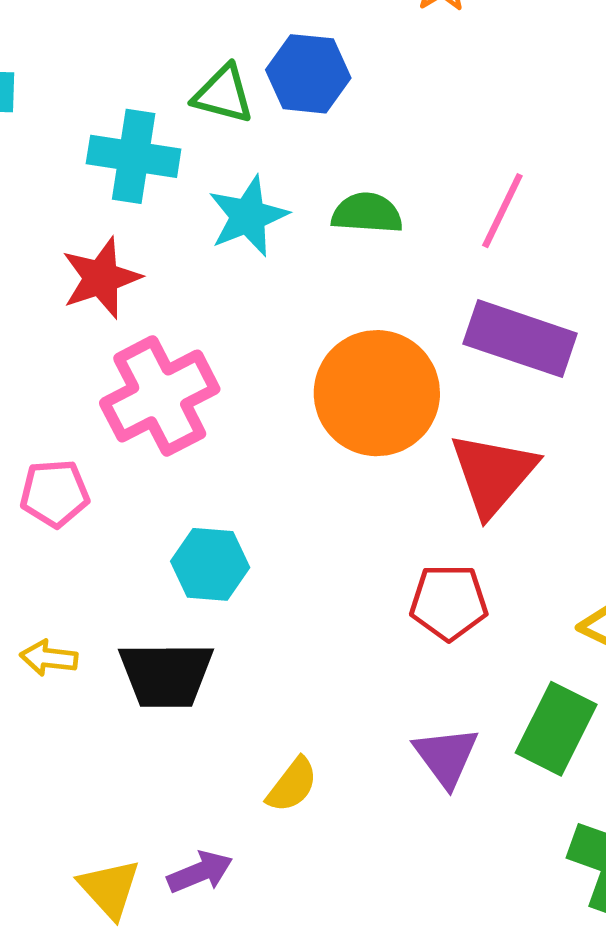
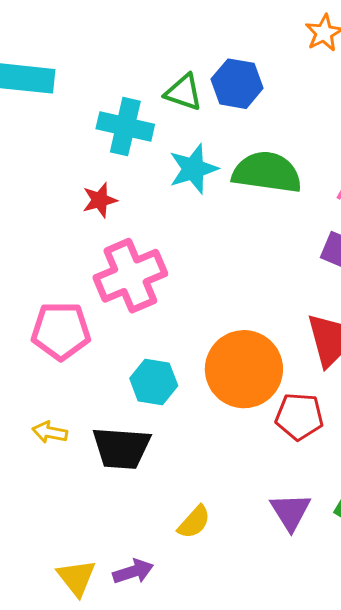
green semicircle: (367, 213) -> (267, 172), size x1.6
red star: (101, 278) -> (100, 200), size x0.7
orange circle: (377, 393) -> (244, 369), moved
pink pentagon: (55, 493) -> (61, 331), size x1.4

